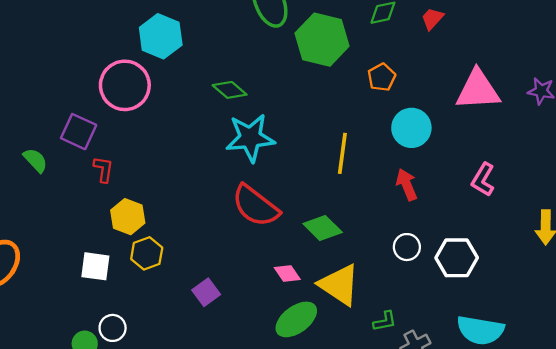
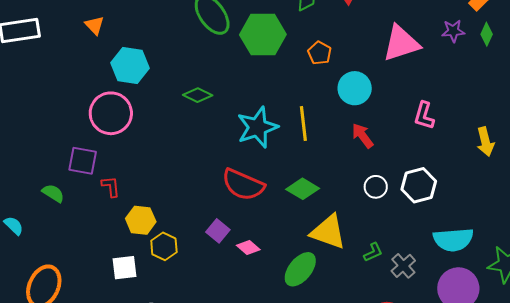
cyan star: (250, 138) -> (257, 127), moved
pink diamond: (287, 274) -> (248, 247), moved
purple square: (206, 292) -> (218, 231), moved

